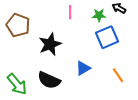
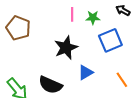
green star: (99, 15) -> (93, 18), moved
black star: (50, 44) -> (66, 48), moved

